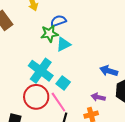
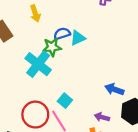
cyan triangle: (63, 44) -> (78, 38), moved
cyan cross: (41, 71) -> (38, 64), moved

